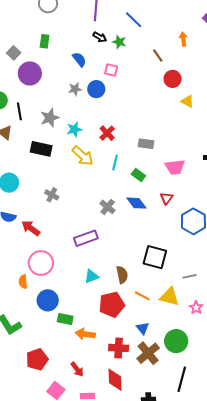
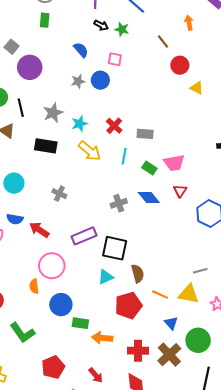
green rectangle: (45, 41) -> (45, 20), moved
gray rectangle: (146, 144) -> (145, 134), moved
pink trapezoid: (175, 167) -> (174, 163), moved
gray cross: (108, 207) -> (119, 203), turned 35
purple rectangle: (86, 238) -> (84, 236), moved
black square: (155, 257) -> (115, 248), moved
gray line: (190, 276) -> (200, 271), moved
blue triangle: (143, 328) -> (171, 323), moved

